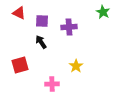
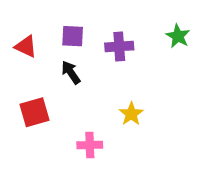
green star: (103, 12) -> (178, 36), moved
red triangle: (19, 13) -> (26, 46), moved

